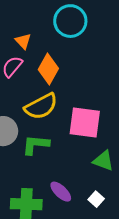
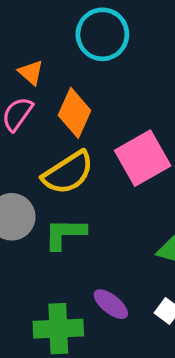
pink square: (85, 122) -> (143, 158), moved, turned -32

